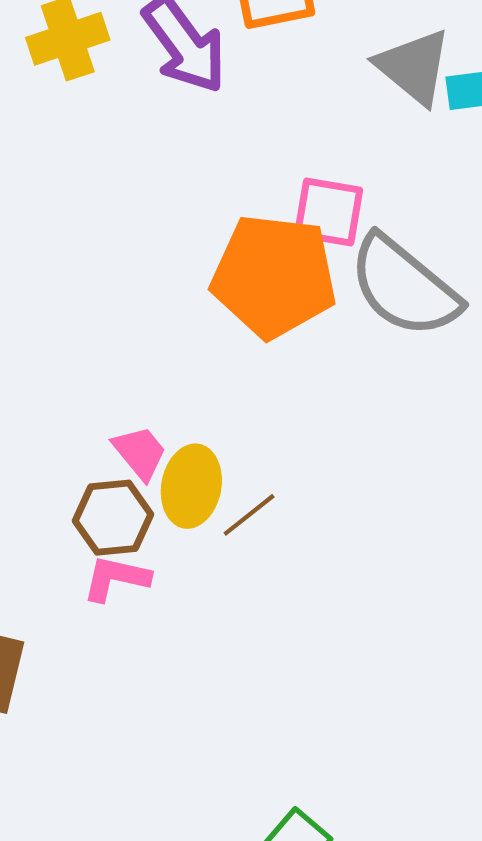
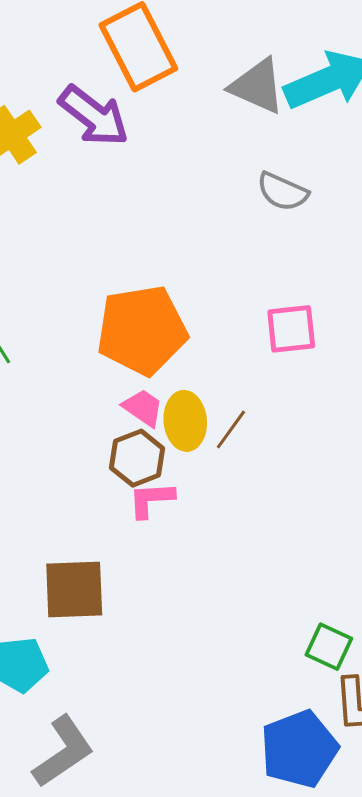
pink square: (329, 212) -> (291, 329), moved
orange pentagon: (274, 276) -> (142, 330), moved
gray semicircle: (404, 286) -> (283, 192), moved, size x0.6

